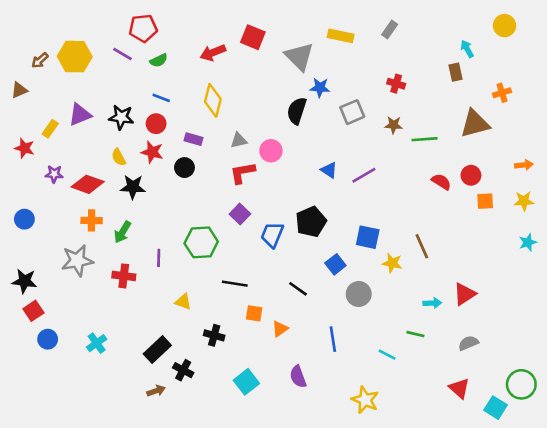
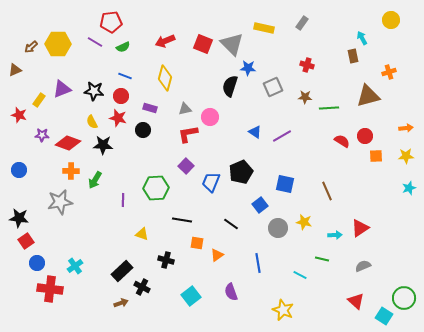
red square: (253, 37) -> (203, 44), moved
yellow star: (392, 263) -> (304, 222), moved
red cross: (124, 276) -> (50, 289), moved, size x1.4

